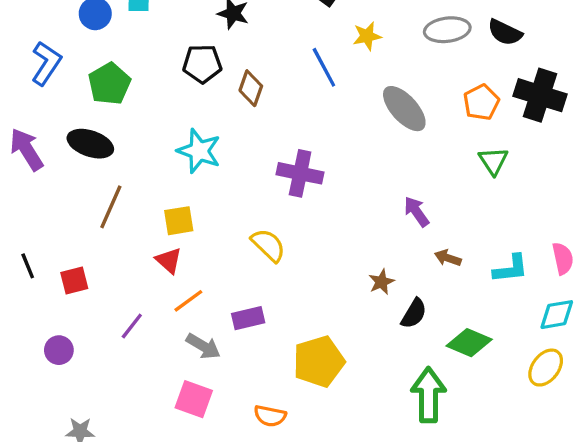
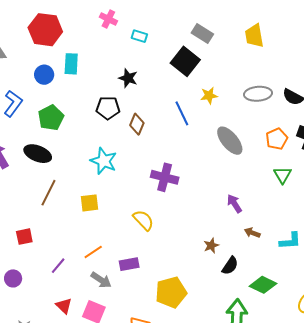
red triangle: (169, 260) -> (64, 306), moved

